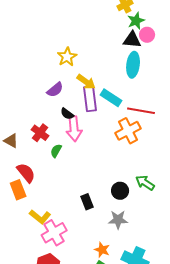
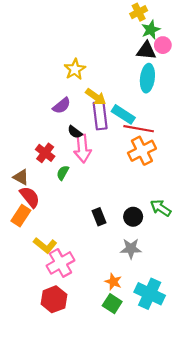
red line: (141, 111) -> (139, 129), moved
brown triangle: (11, 141) -> (21, 177), moved
orange rectangle: (18, 190) -> (21, 216), turned 54
black rectangle: (87, 202) -> (99, 217), moved

